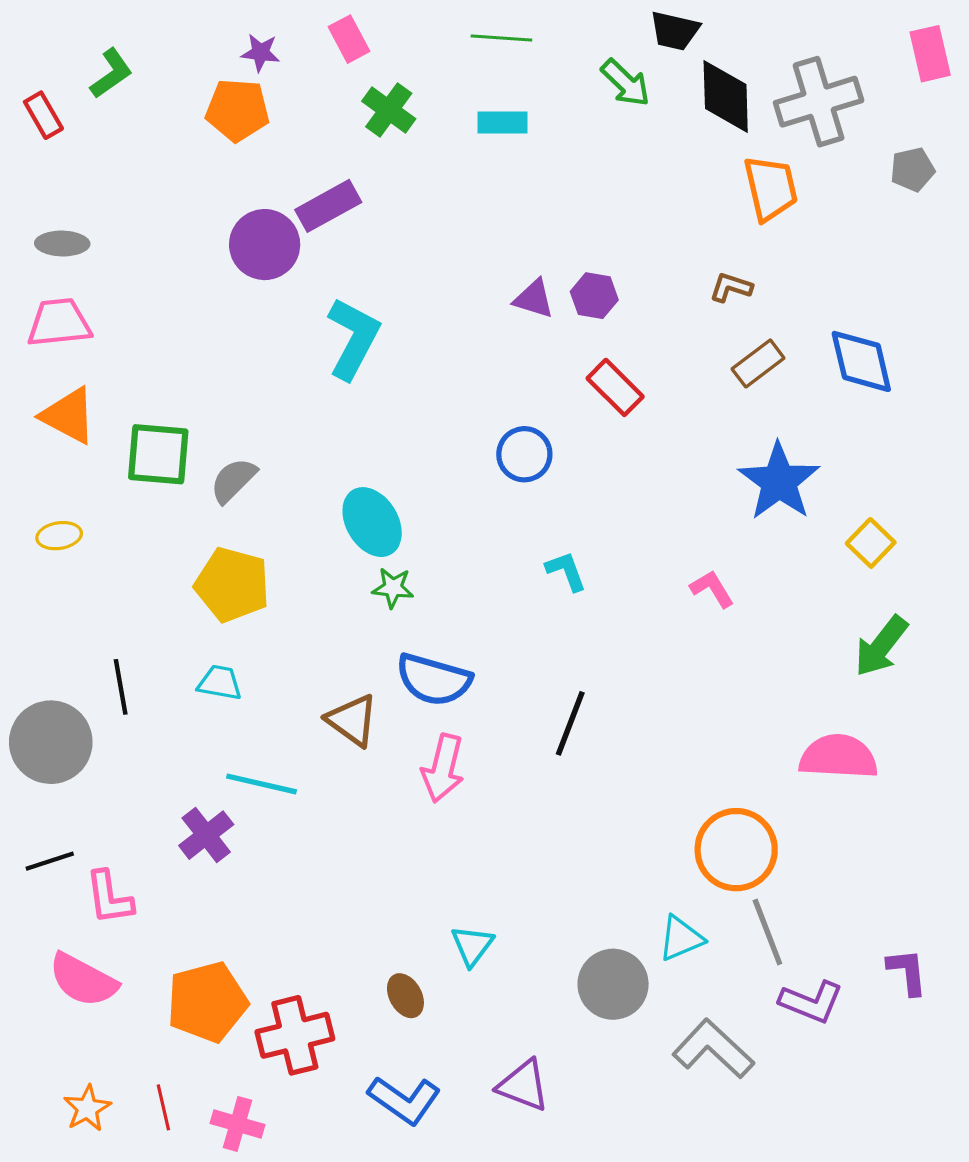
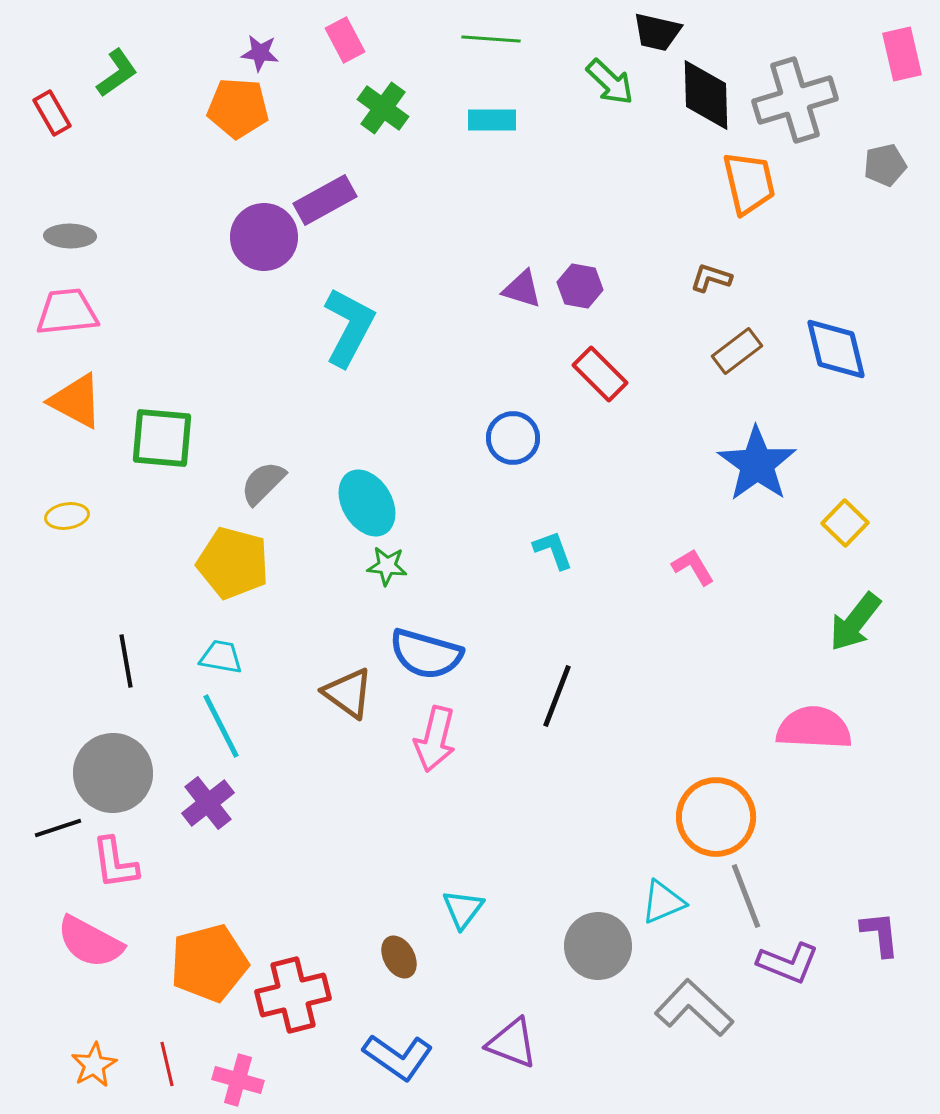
gray semicircle: (233, 480) -> (263, 483), moved
gray circle: (51, 742) -> (113, 773), moved
cyan line: (261, 784) -> (221, 726), moved, turned 50

